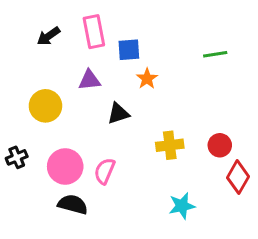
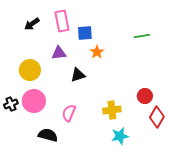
yellow cross: (170, 145) -> (112, 110), moved
pink circle: (65, 166) -> (34, 101), moved

